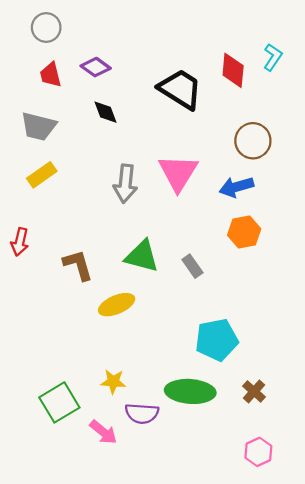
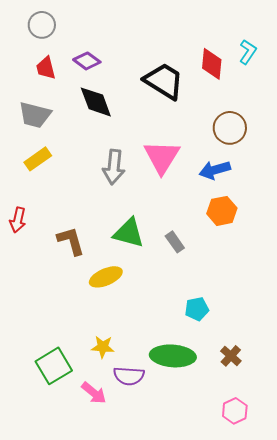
black diamond: (106, 112) -> (96, 102), size x1.5
cyan pentagon: (217, 340) -> (197, 309), size x0.6

